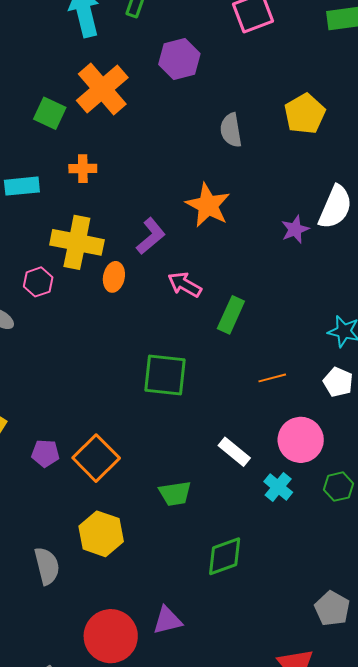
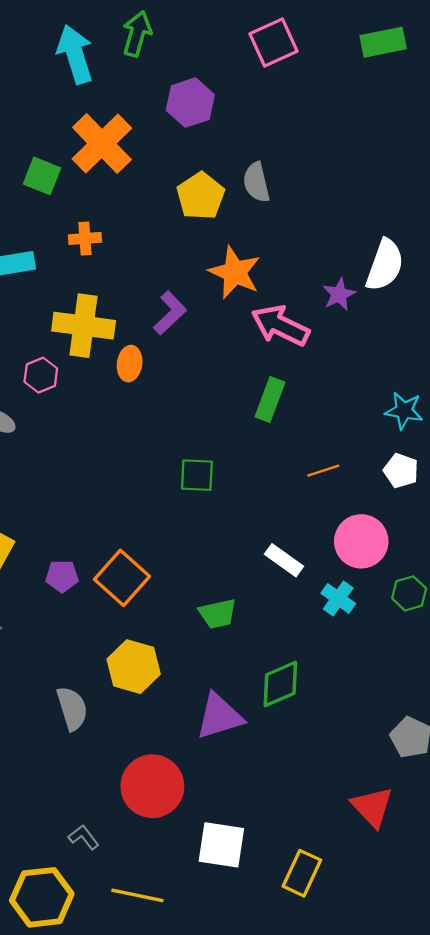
yellow pentagon: (305, 114) -> (201, 196), moved
pink arrow: (185, 284) -> (280, 326), moved, size x1.4
green square: (165, 375) -> (197, 475), size x0.7
purple triangle: (167, 620) -> (219, 716), moved, size x1.4

